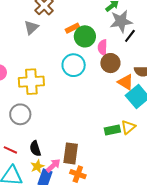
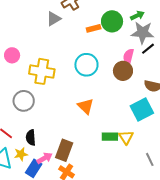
green circle: (85, 36) -> (112, 21), moved
pink semicircle: (103, 47) -> (128, 57), moved
orange triangle: (126, 82) -> (86, 106), moved
yellow triangle: (128, 127) -> (126, 137), turned -35
yellow star: (37, 166) -> (21, 154), moved

